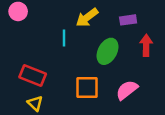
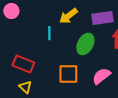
purple rectangle: (128, 20) -> (102, 18), size x1.5

